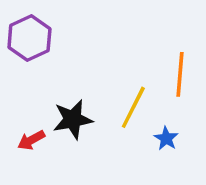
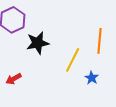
black star: (73, 119) -> (38, 43), moved

